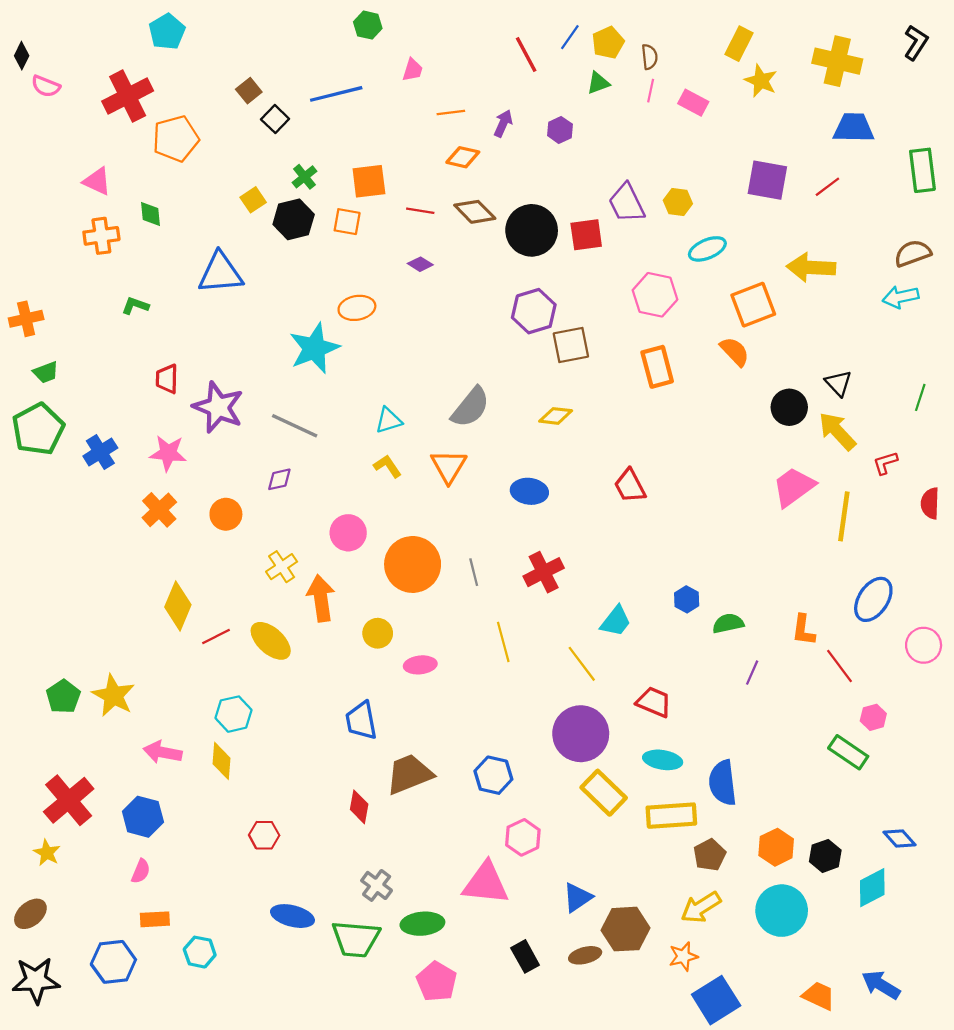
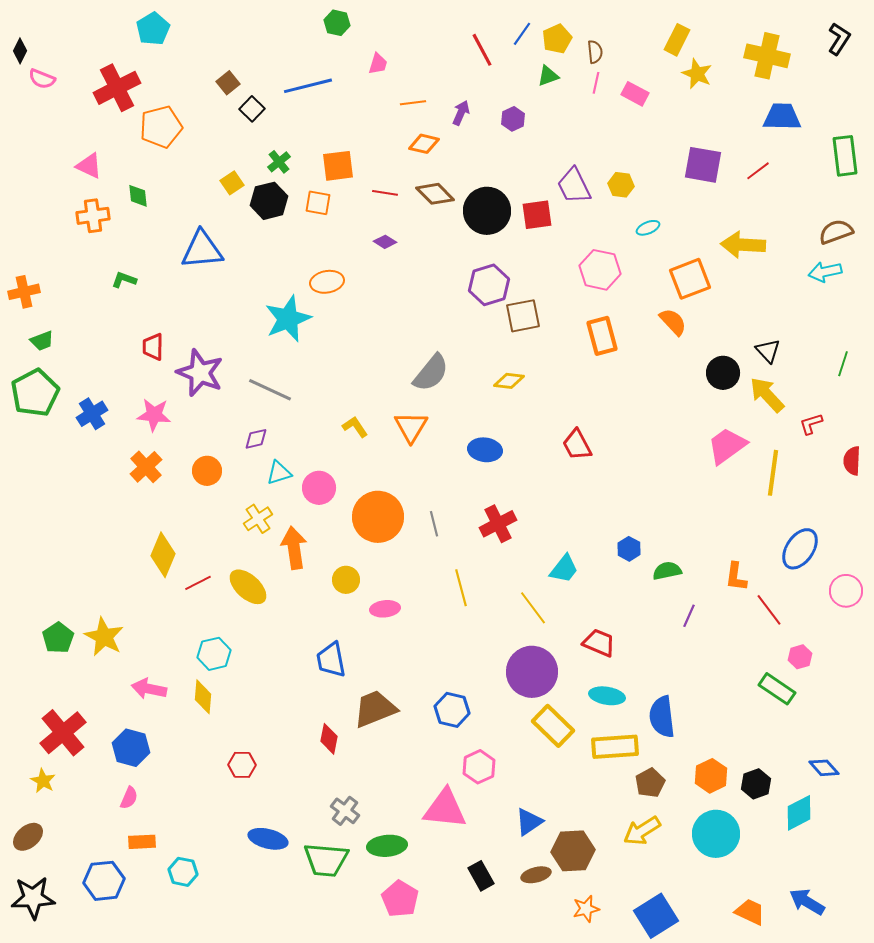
cyan ellipse: (707, 249) -> (648, 228), size x0.7
cyan triangle: (389, 420) -> (279, 473), moved
orange star: (683, 956) -> (586, 909), moved

